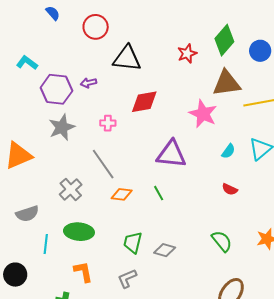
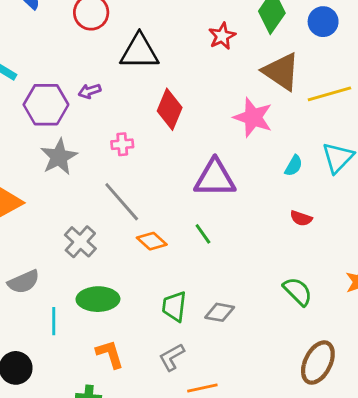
brown triangle: (227, 83) -> (281, 72), turned 48
red diamond: (144, 102) -> (170, 109), turned -52
orange diamond: (122, 194) -> (152, 241), turned 40

